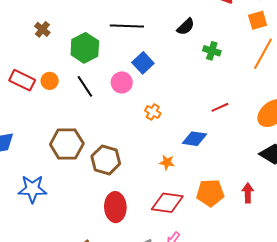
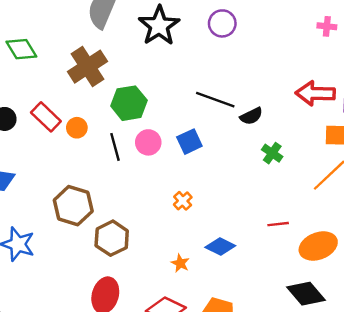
black line: (127, 26) -> (215, 100), moved
brown cross: (42, 29) -> (88, 67), size x2.0
pink circle: (122, 82) -> (148, 142), moved
red line: (220, 107) -> (278, 224), moved

